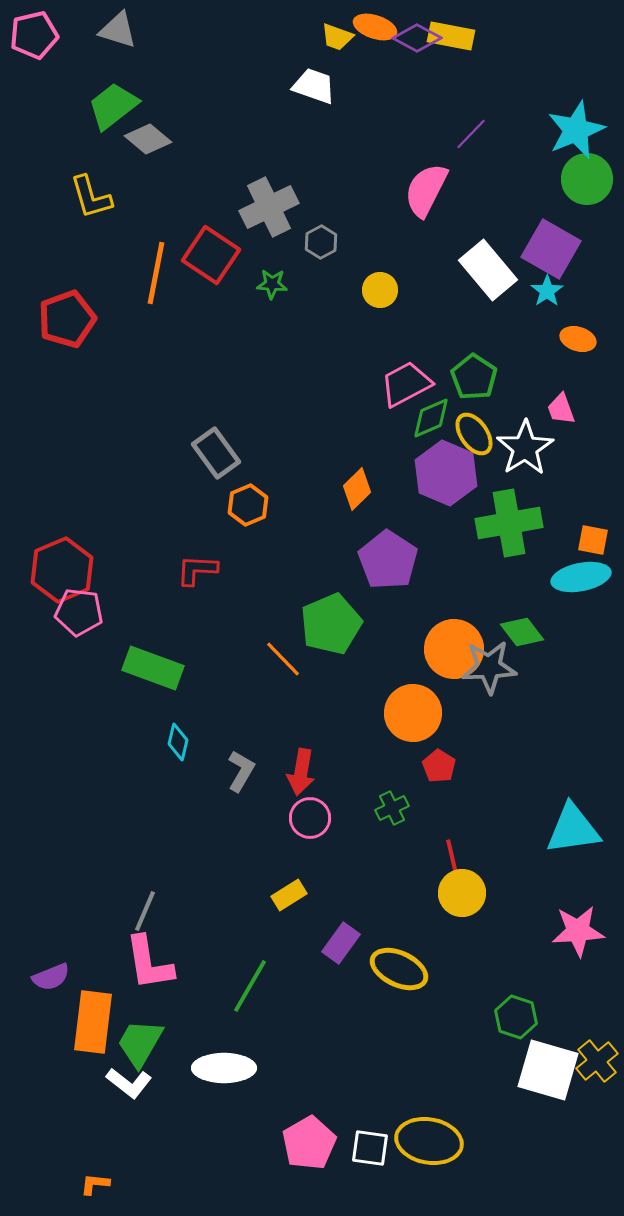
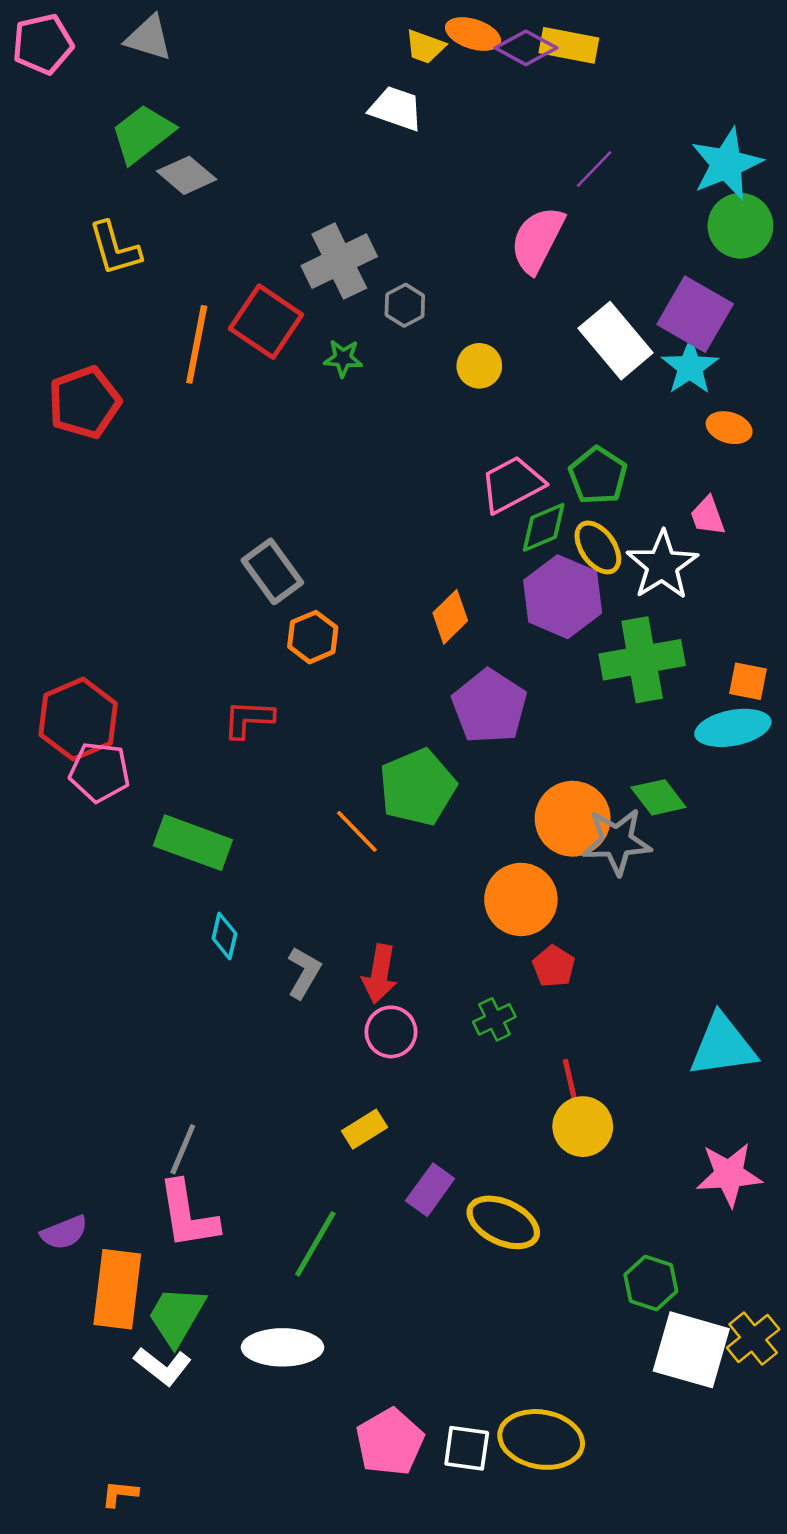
cyan star: (547, 291) -> (690, 367), size x1.4

